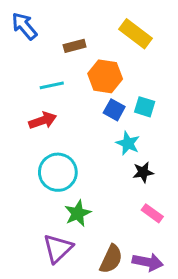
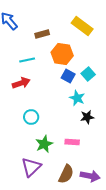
cyan square: (145, 107) -> (88, 74), turned 32
cyan circle: (58, 172) -> (31, 117), size x0.6
pink rectangle: (152, 213) -> (72, 142), moved, turned -32

